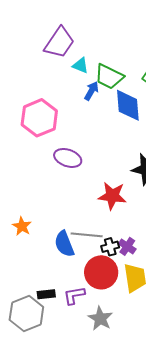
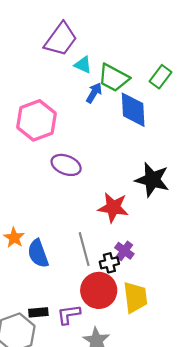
gray line: (87, 235) -> (84, 249), turned 68
blue semicircle: (64, 244) -> (38, 253), moved
purple cross: (127, 246) -> (124, 251), moved

